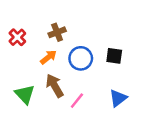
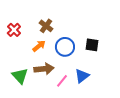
brown cross: (57, 32) -> (46, 26), turned -32
brown arrow: (55, 86) -> (44, 69), turned 114
blue triangle: (118, 98) -> (82, 76), moved

